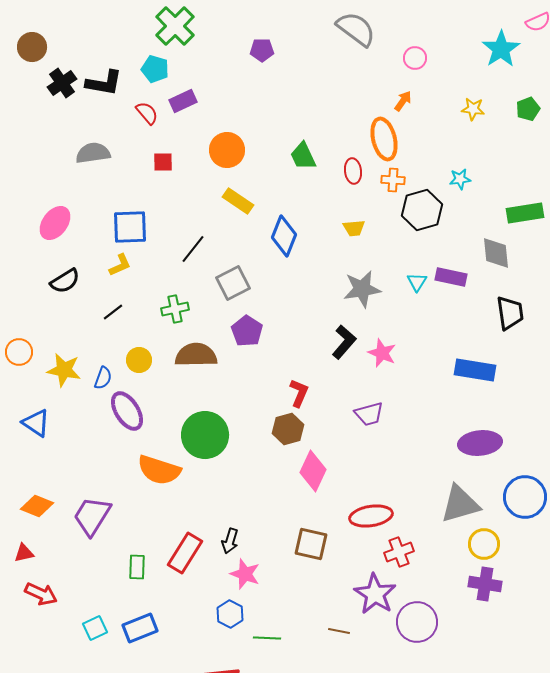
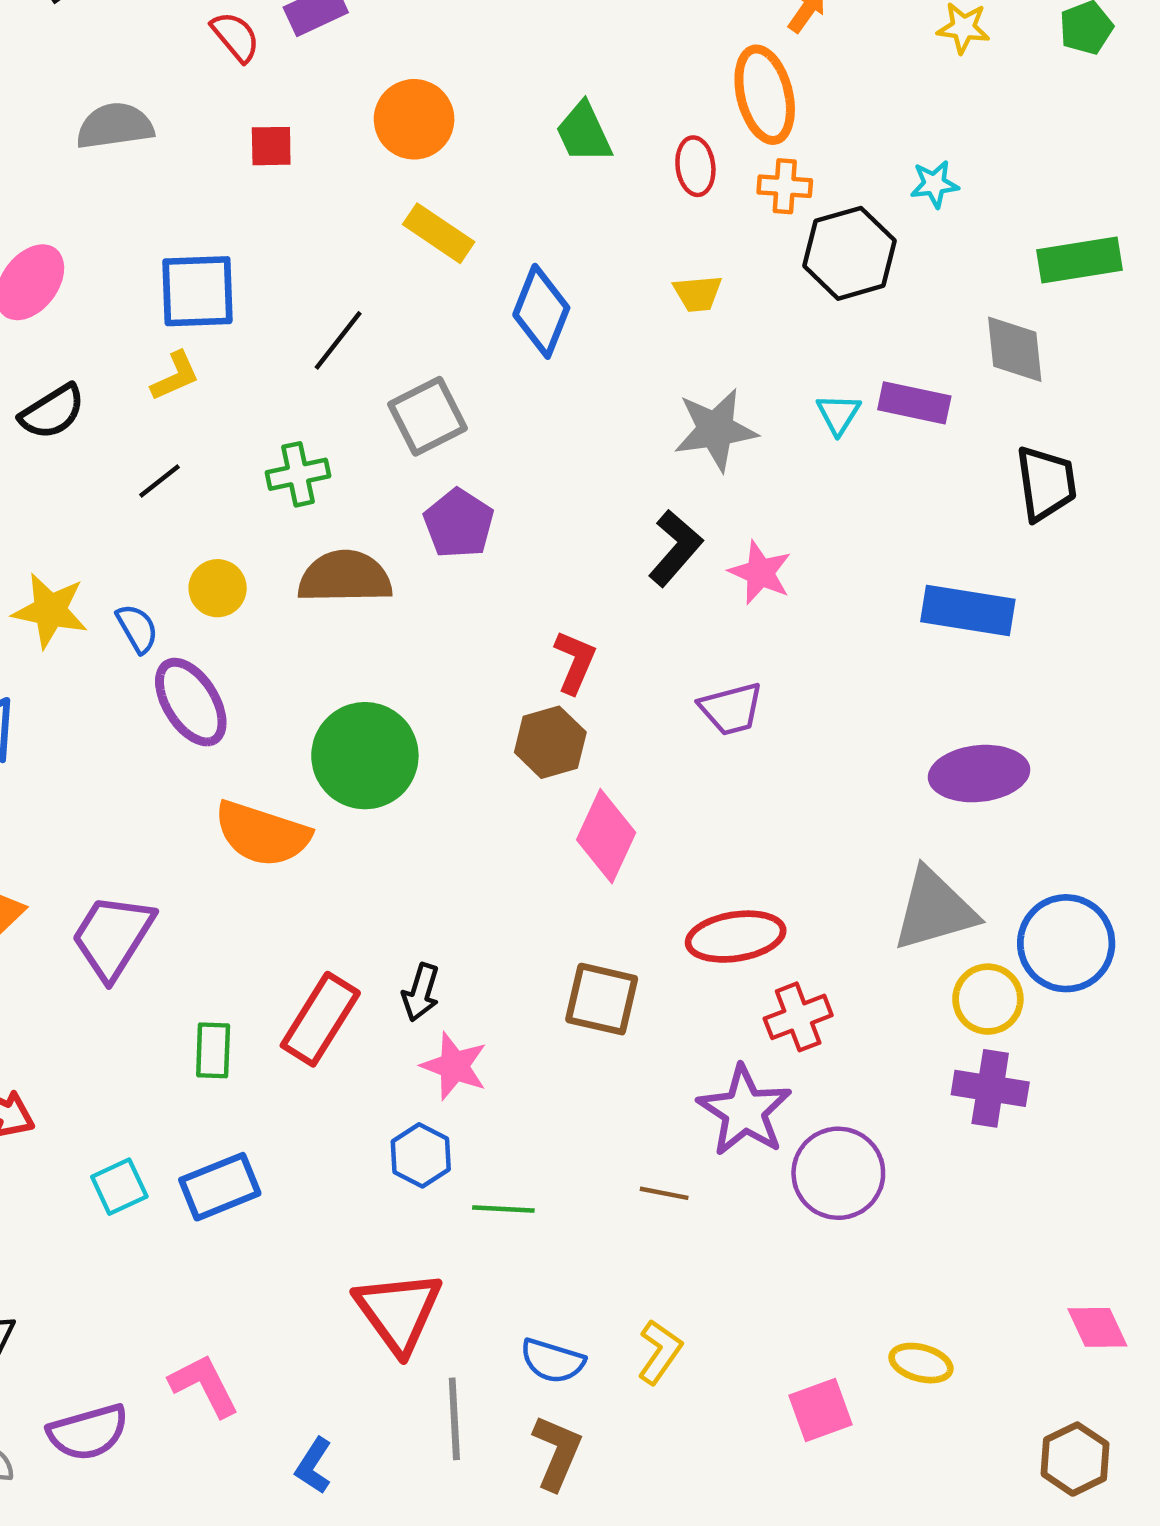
blue semicircle: (103, 378) -> (137, 628), turned -50
blue circle: (525, 497) -> (1066, 943), moved

